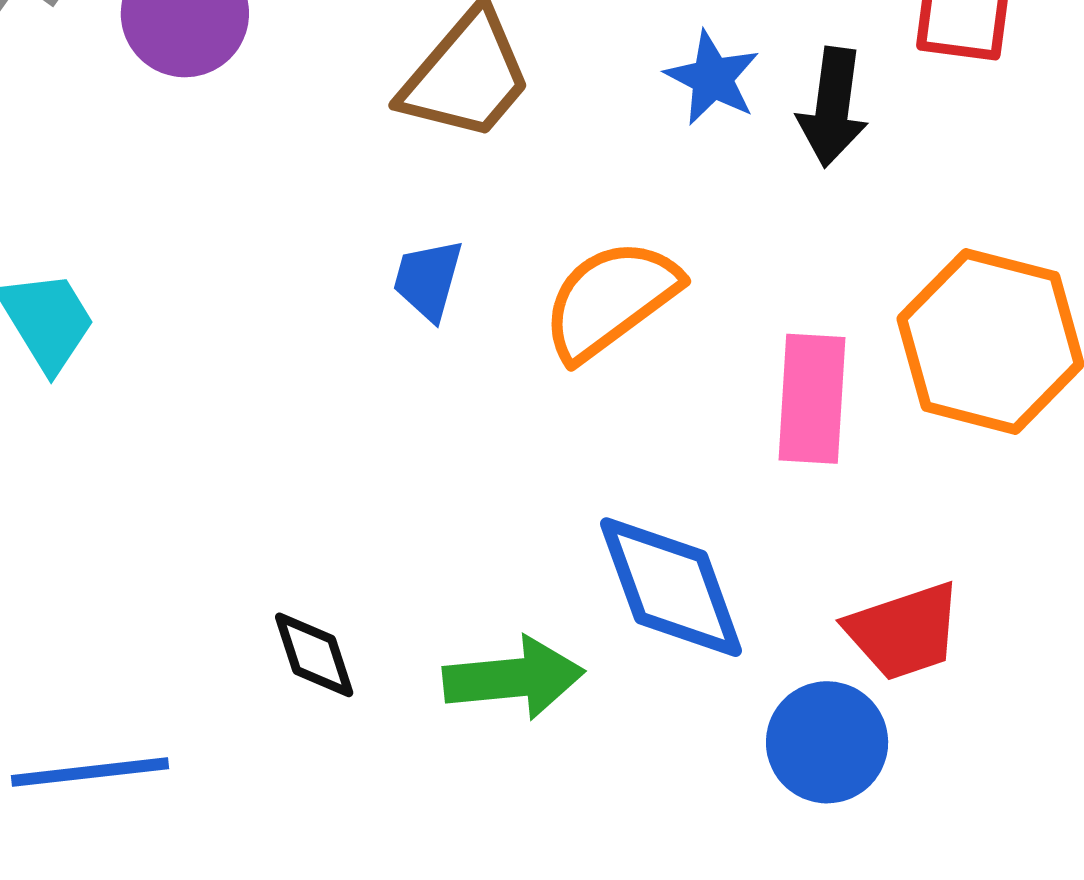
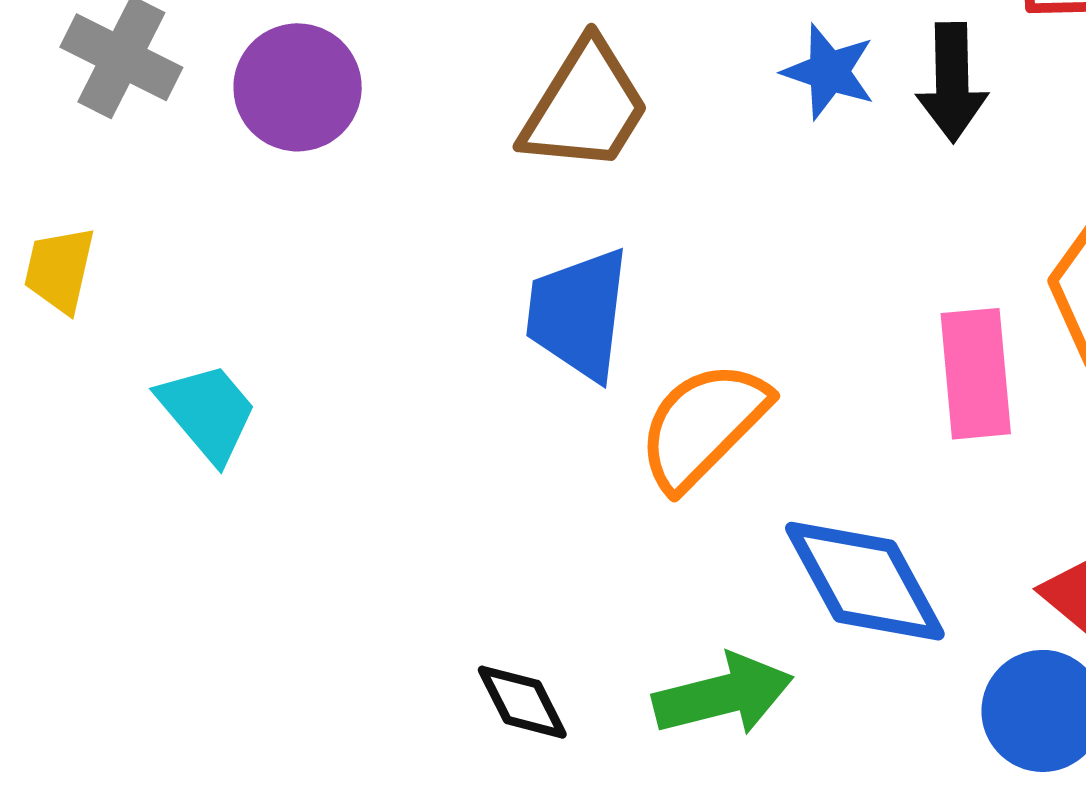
blue trapezoid: (428, 280) -> (578, 314), size x1.6
orange semicircle: (611, 299) -> (703, 425), moved

